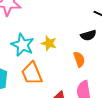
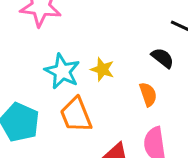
black semicircle: (88, 35) -> (163, 58), turned -126

